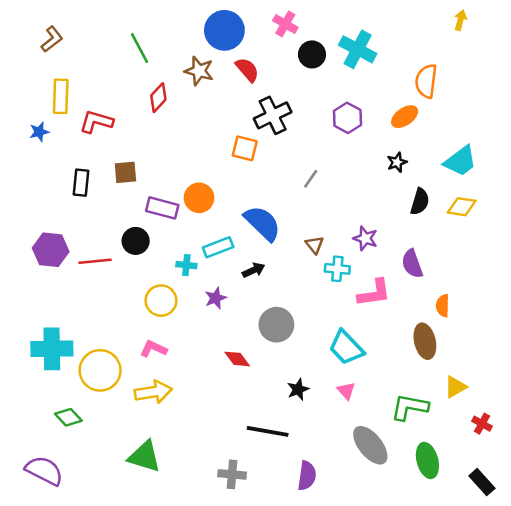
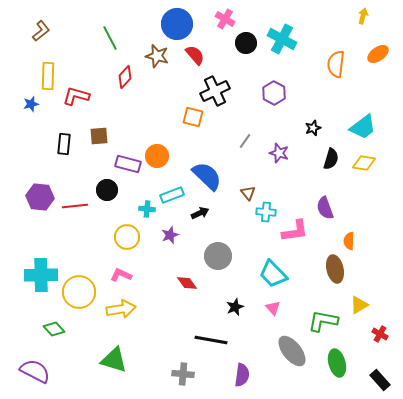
orange ellipse: (405, 117) -> (378, 54), moved
purple star: (365, 238) -> (279, 153), moved

